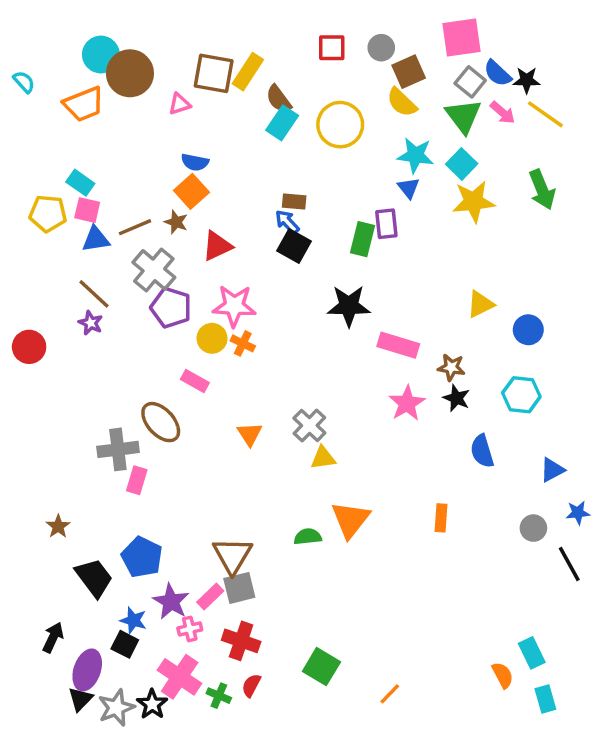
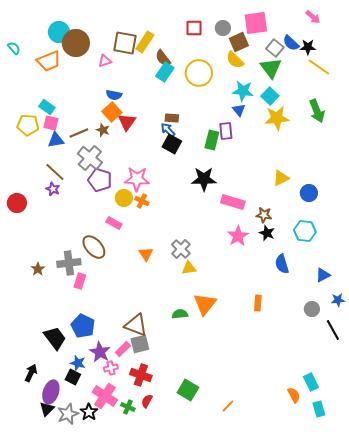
pink square: (462, 37) -> (256, 23), moved
pink arrow: (503, 113) -> (313, 17), moved
red triangle: (217, 246) -> (127, 122), moved, turned -30
brown star: (58, 526) -> (38, 269), moved
brown triangle: (233, 555) -> (136, 325), turned -40

